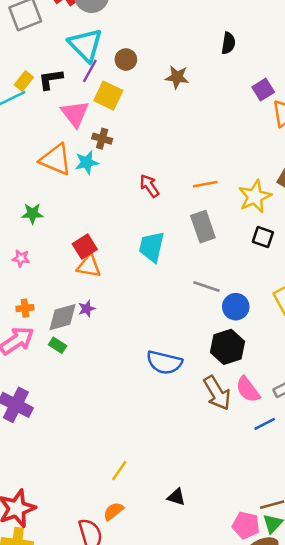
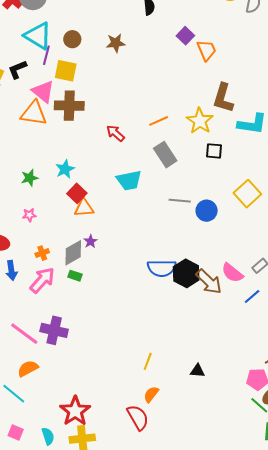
brown cross: (102, 139) -> (69, 106), size x1.8
orange triangle: (56, 160) -> (34, 113), moved
cyan star: (87, 162) -> (65, 169), moved
cyan trapezoid: (152, 247) -> (129, 180), turned -100
black hexagon: (228, 347) -> (186, 273), moved

